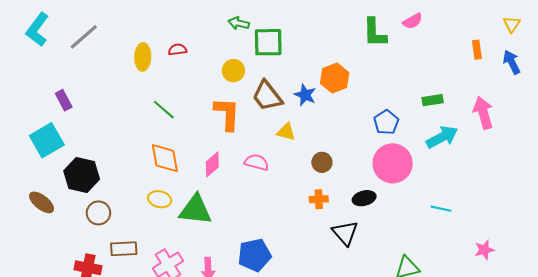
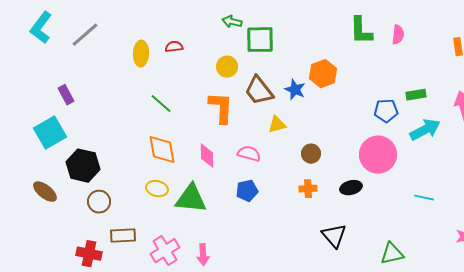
pink semicircle: (413, 21) -> (398, 35), moved, turned -54
blue pentagon: (386, 122) -> (386, 111), moved, turned 30
yellow triangle: (286, 132) -> (277, 125), turned -30
pink diamond: (212, 164) -> (207, 156), turned -50
black triangle: (345, 233) -> (334, 236), moved
blue pentagon: (254, 255) -> (247, 191), moved, size x0.7

